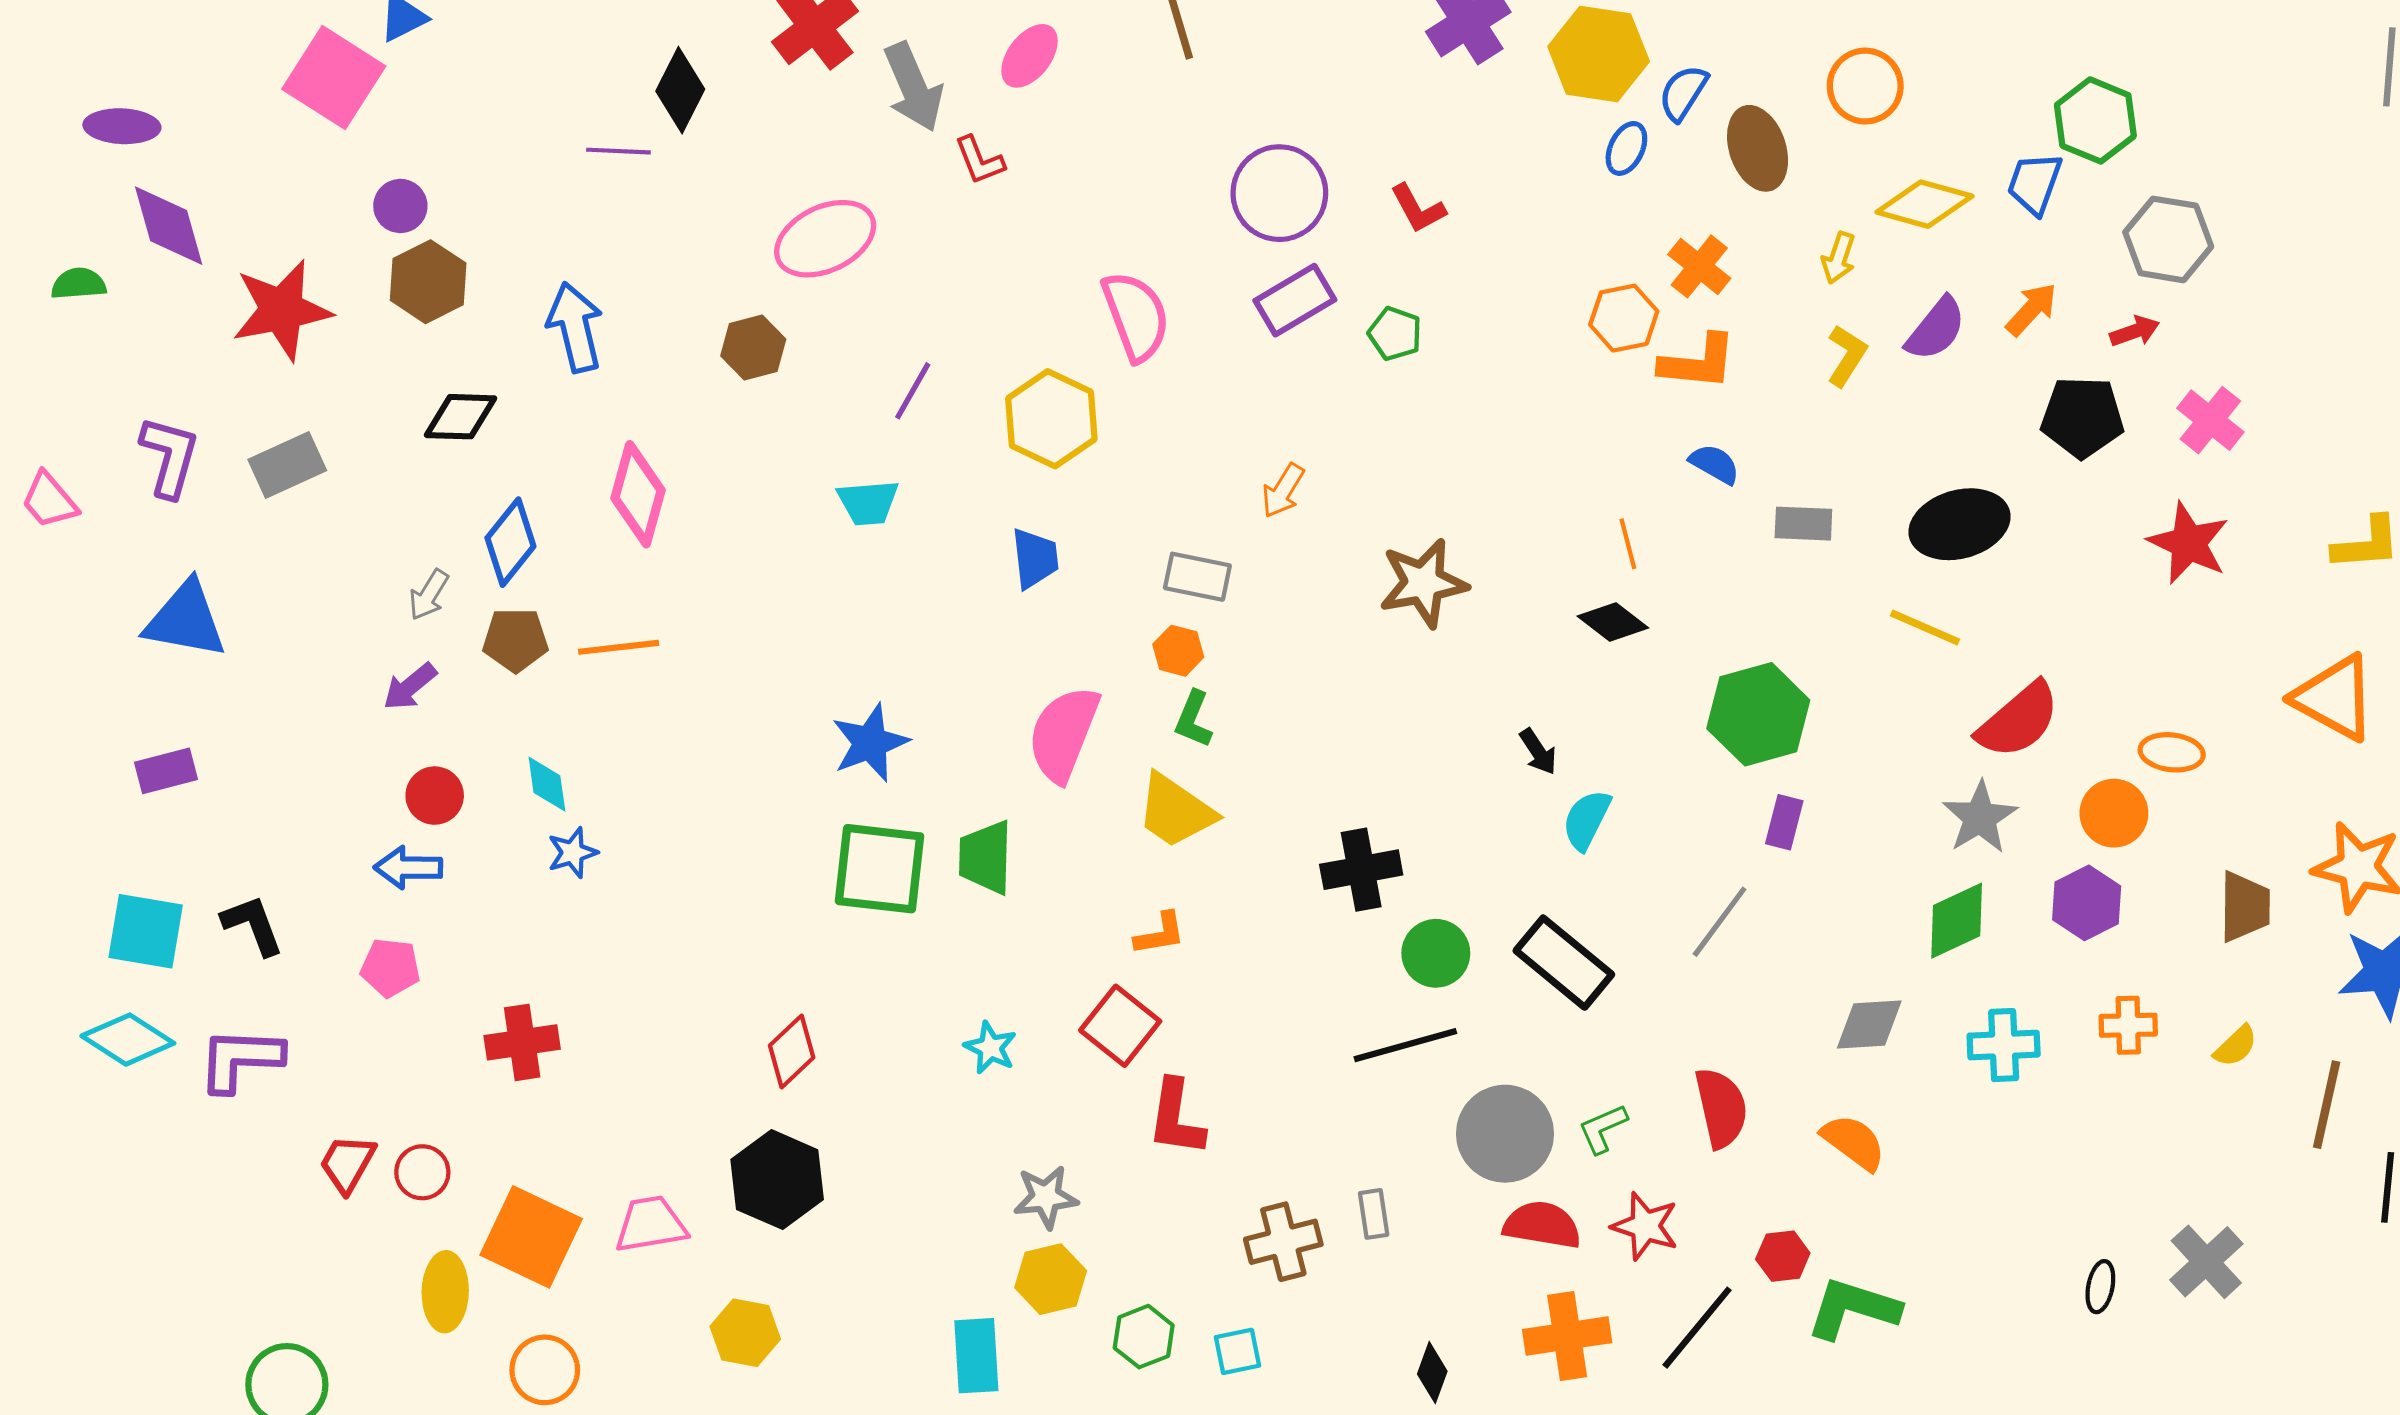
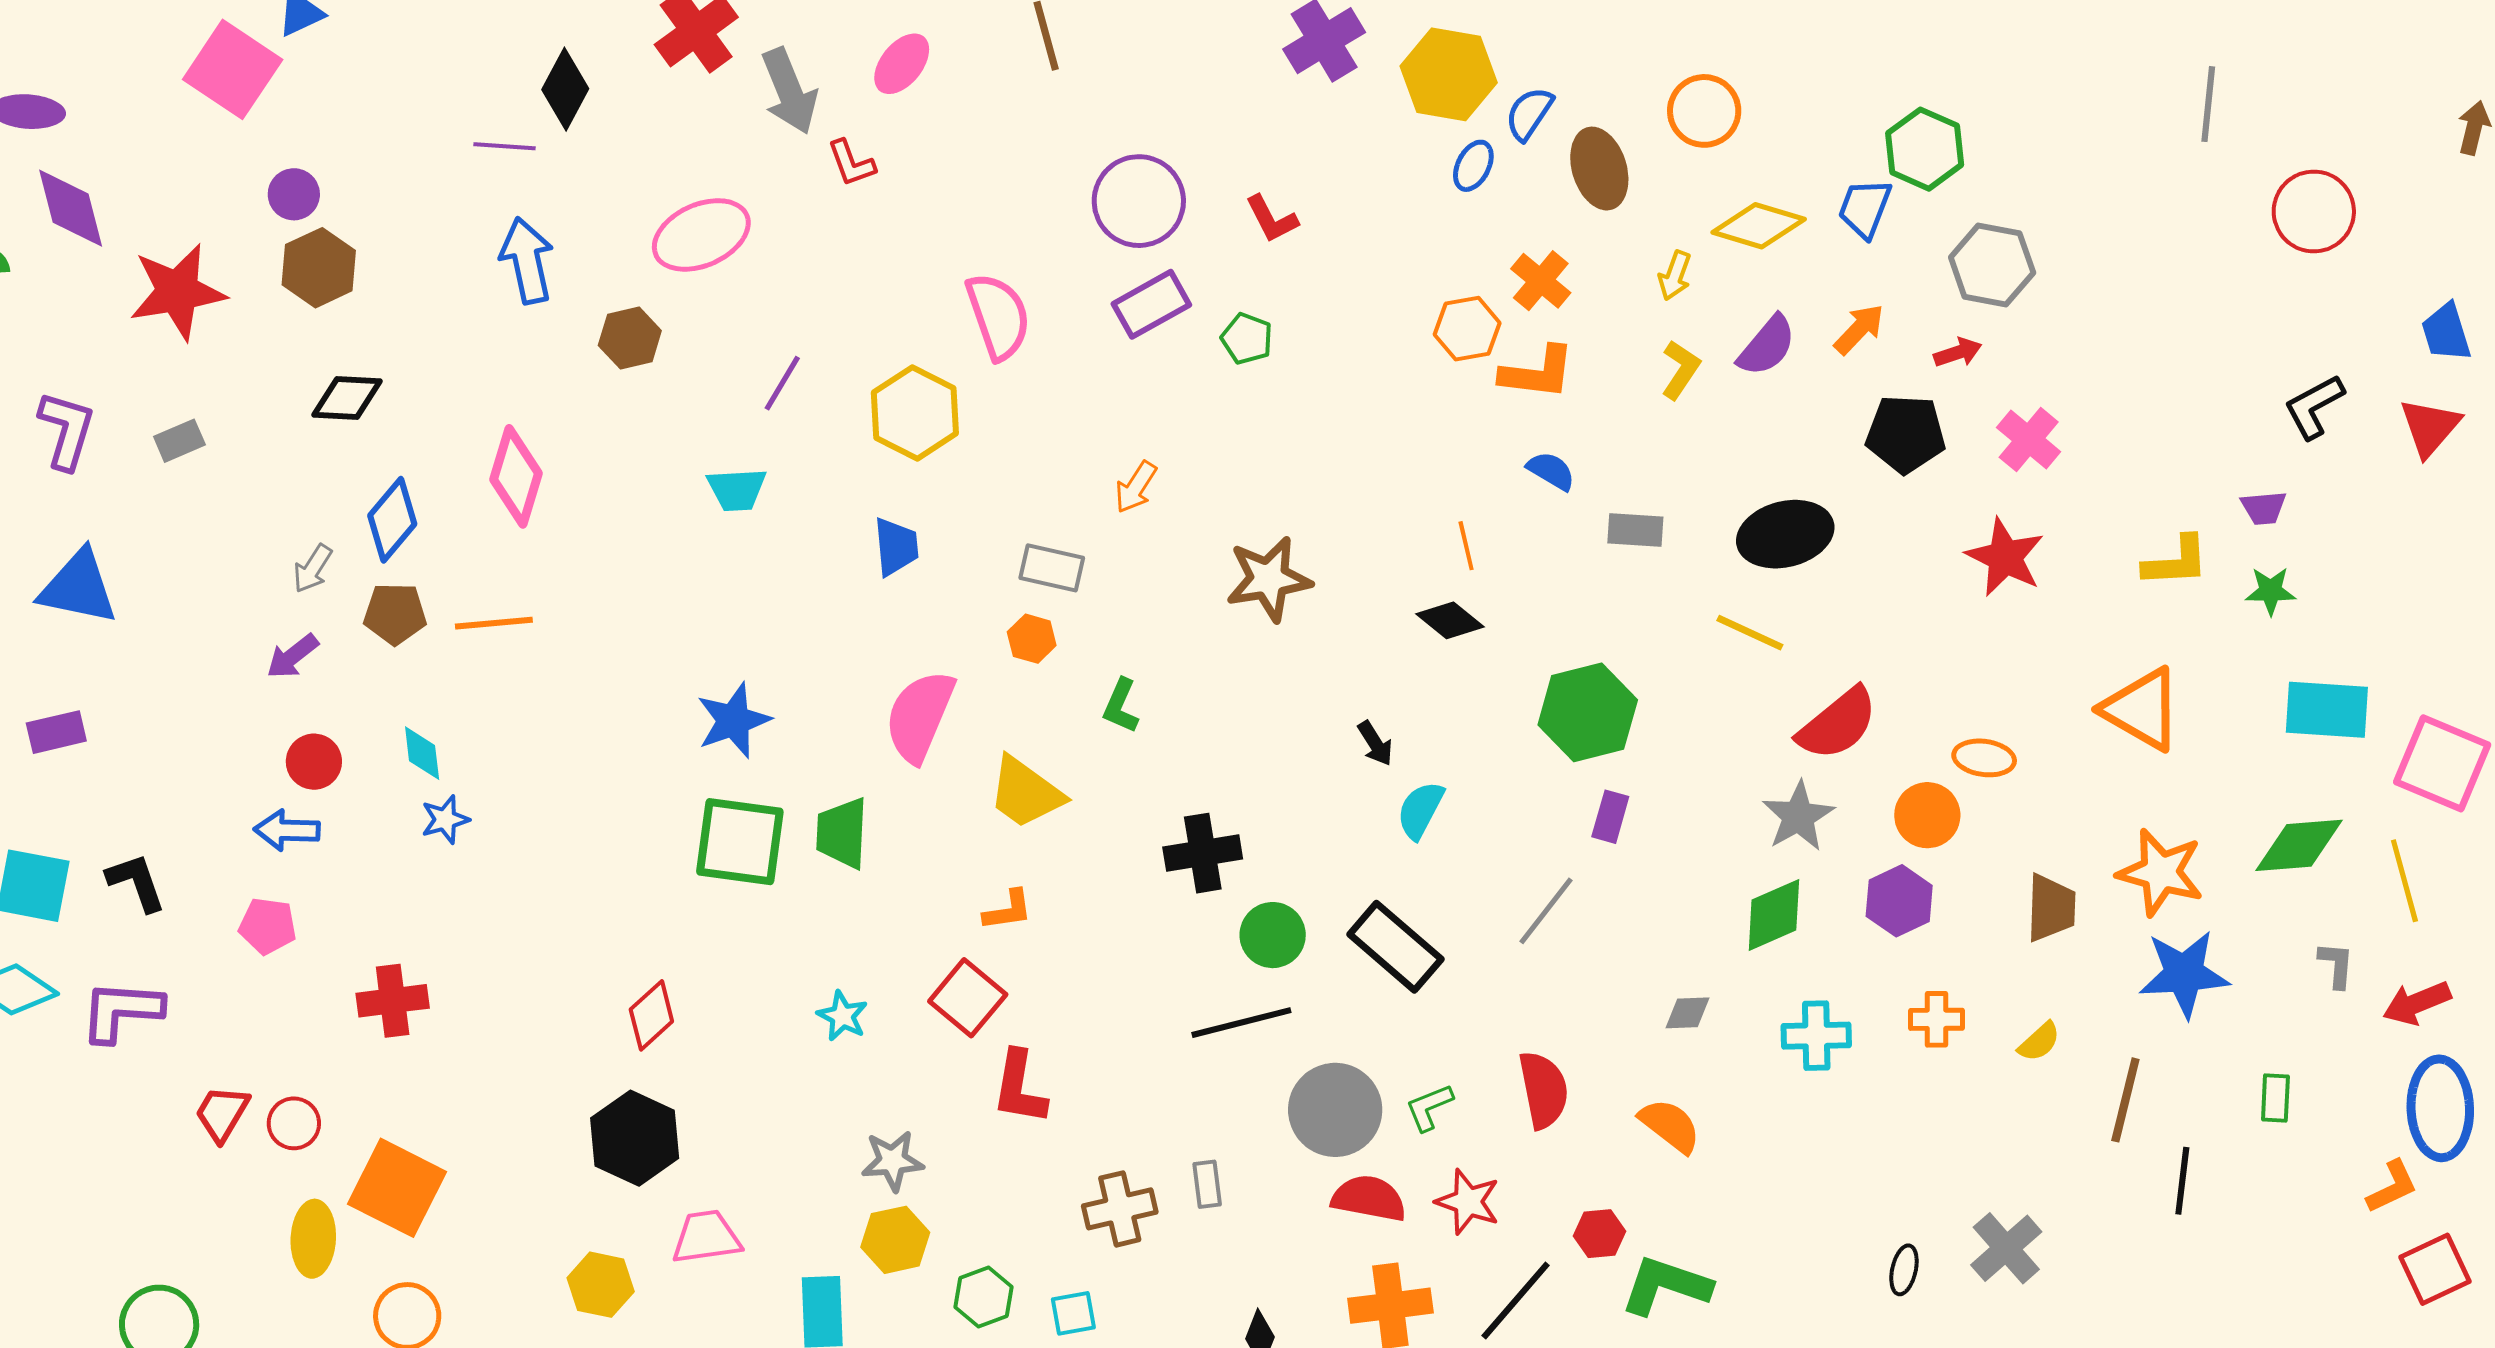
blue arrow: (575, 327) -> (527, 261), moved
gray rectangle: (287, 465) -> (179, 441), size x0.7
green L-shape: (1193, 719) -> (1121, 706), moved
gray diamond: (1869, 1024) -> (1688, 1013), size x0.7
pink trapezoid: (651, 1224) -> (706, 1237), moved

